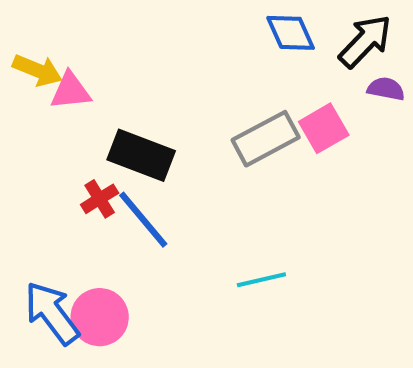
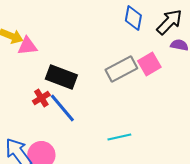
blue diamond: (291, 33) -> (133, 18), turned 35

